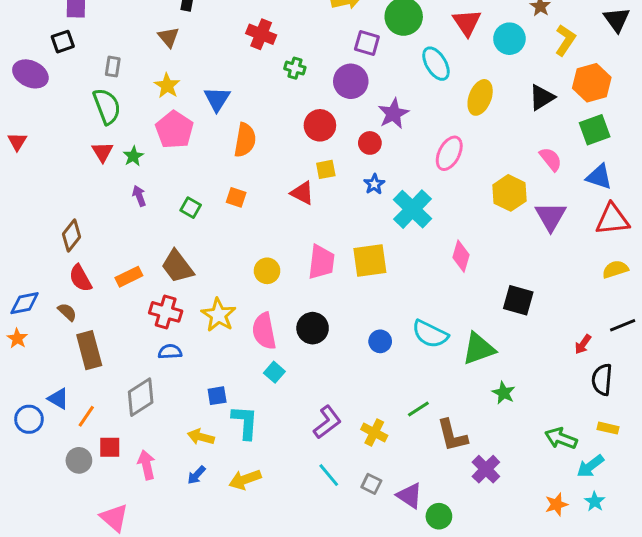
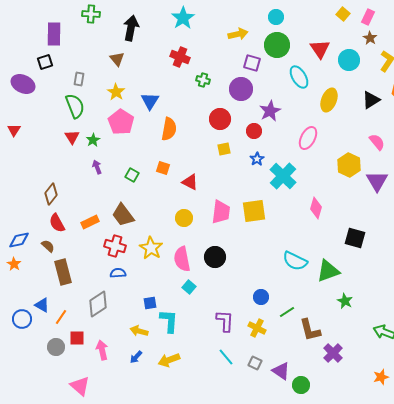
red triangle: (302, 193) -> (190, 182), moved
blue circle: (380, 341) -> (261, 297), moved
purple L-shape: (327, 422) -> (225, 321), turned -50

